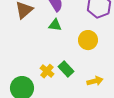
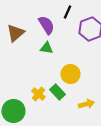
yellow circle: (88, 40) -> (70, 74), moved

